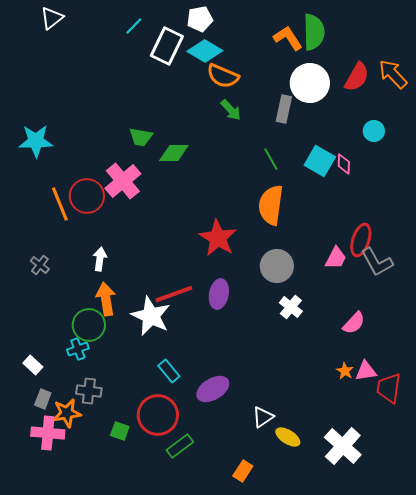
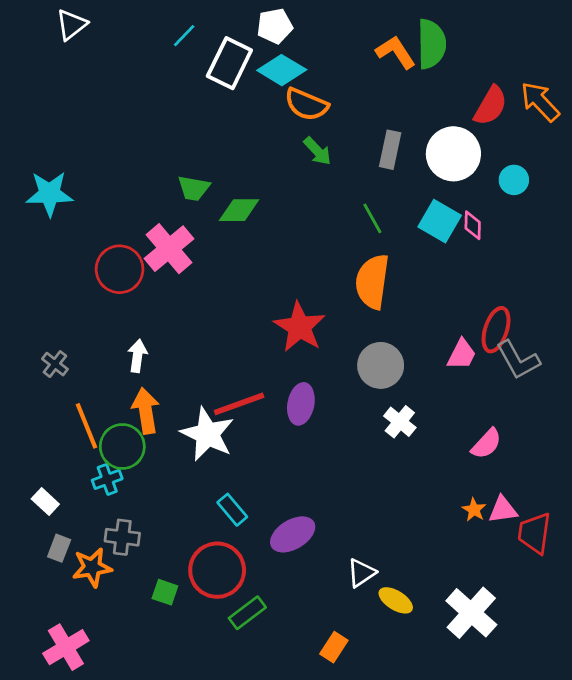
white circle: (310, 83) -> (453, 154), moved
orange line: (60, 204) -> (87, 426), moved
pink cross: (48, 433) -> (66, 647), moved, turned -36

